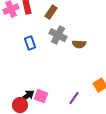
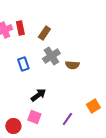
gray cross: (58, 35) -> (51, 56), turned 30
black arrow: (27, 96) -> (38, 95), moved

